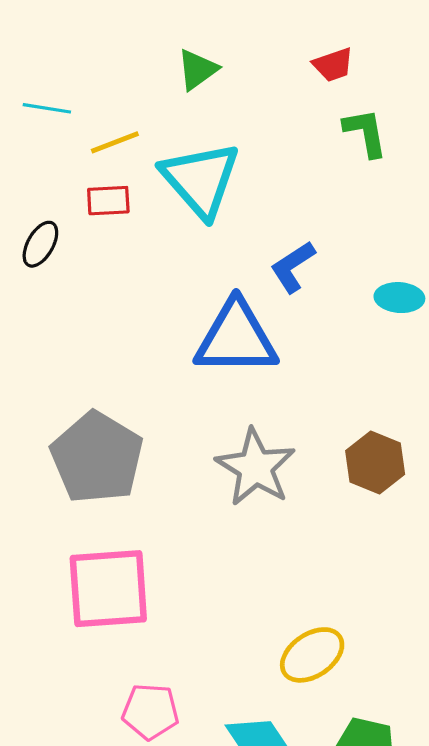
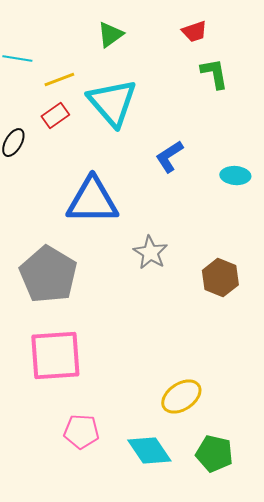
red rectangle: (108, 201) -> (55, 116), turned -32
blue triangle: (236, 338) -> (92, 201), moved
gray star: (256, 467) -> (150, 253), moved, size x0.7

